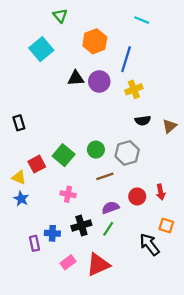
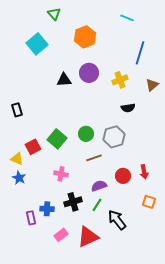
blue line: (126, 59) -> (140, 53), moved
black triangle: (76, 78) -> (64, 80), moved
brown triangle: (170, 126) -> (152, 85), moved
black arrow: (149, 244) -> (117, 220), moved

